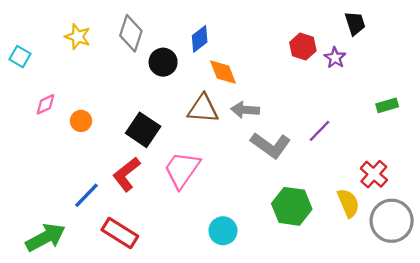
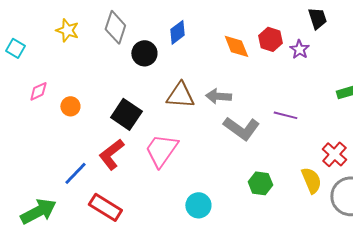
orange diamond: (223, 72) -> (236, 46), moved
purple line: (319, 131) -> (285, 115), turned 60
green hexagon: (292, 206) -> (260, 183), size x0.7

